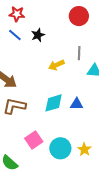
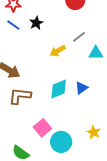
gray line: (79, 53) -> (79, 37), turned 56
blue triangle: (77, 104) -> (82, 88), turned -32
cyan circle: (60, 148) -> (61, 142), moved

